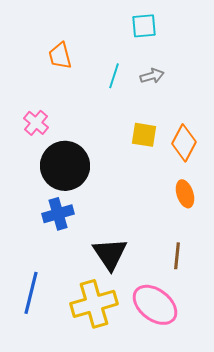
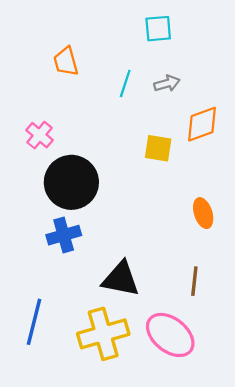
orange diamond: (184, 143) -> (202, 124), moved, turned 42
black triangle: (110, 254) -> (121, 279), turned -45

